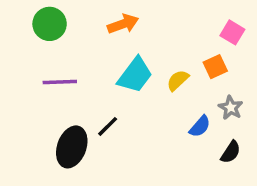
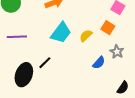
orange square: (215, 67) -> (108, 28), turned -32
black semicircle: (231, 152) -> (123, 88), moved

